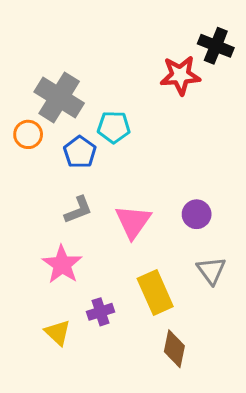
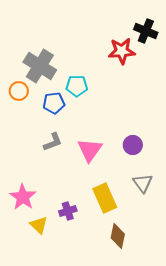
blue pentagon: (80, 152) -> (54, 103), turned 30
pink star: (62, 264) -> (23, 197), moved

